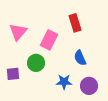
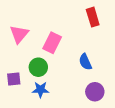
red rectangle: (75, 23) -> (93, 17), moved
blue star: (64, 82) -> (40, 90), moved

